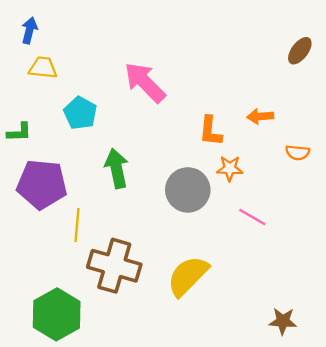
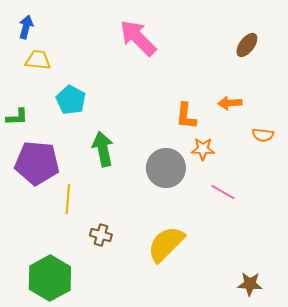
brown ellipse: (300, 51) -> (247, 45), moved
pink arrow: (145, 82) -> (138, 38), moved
brown cross: (114, 266) -> (101, 235), size x0.5

